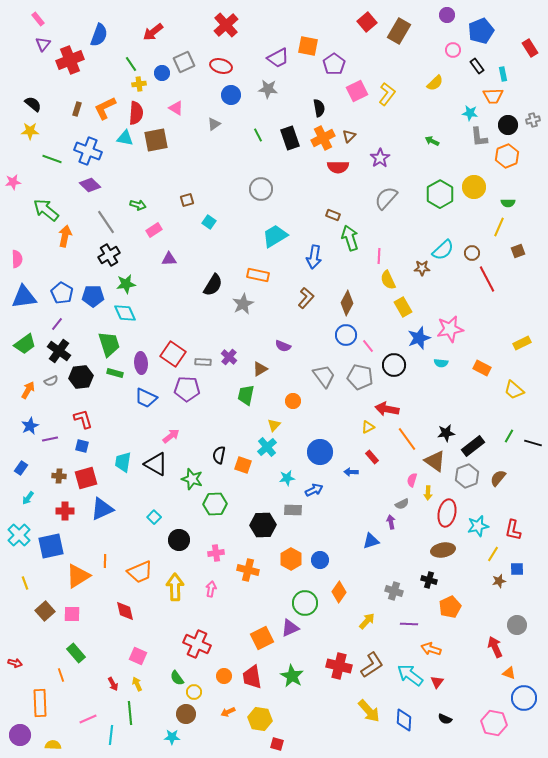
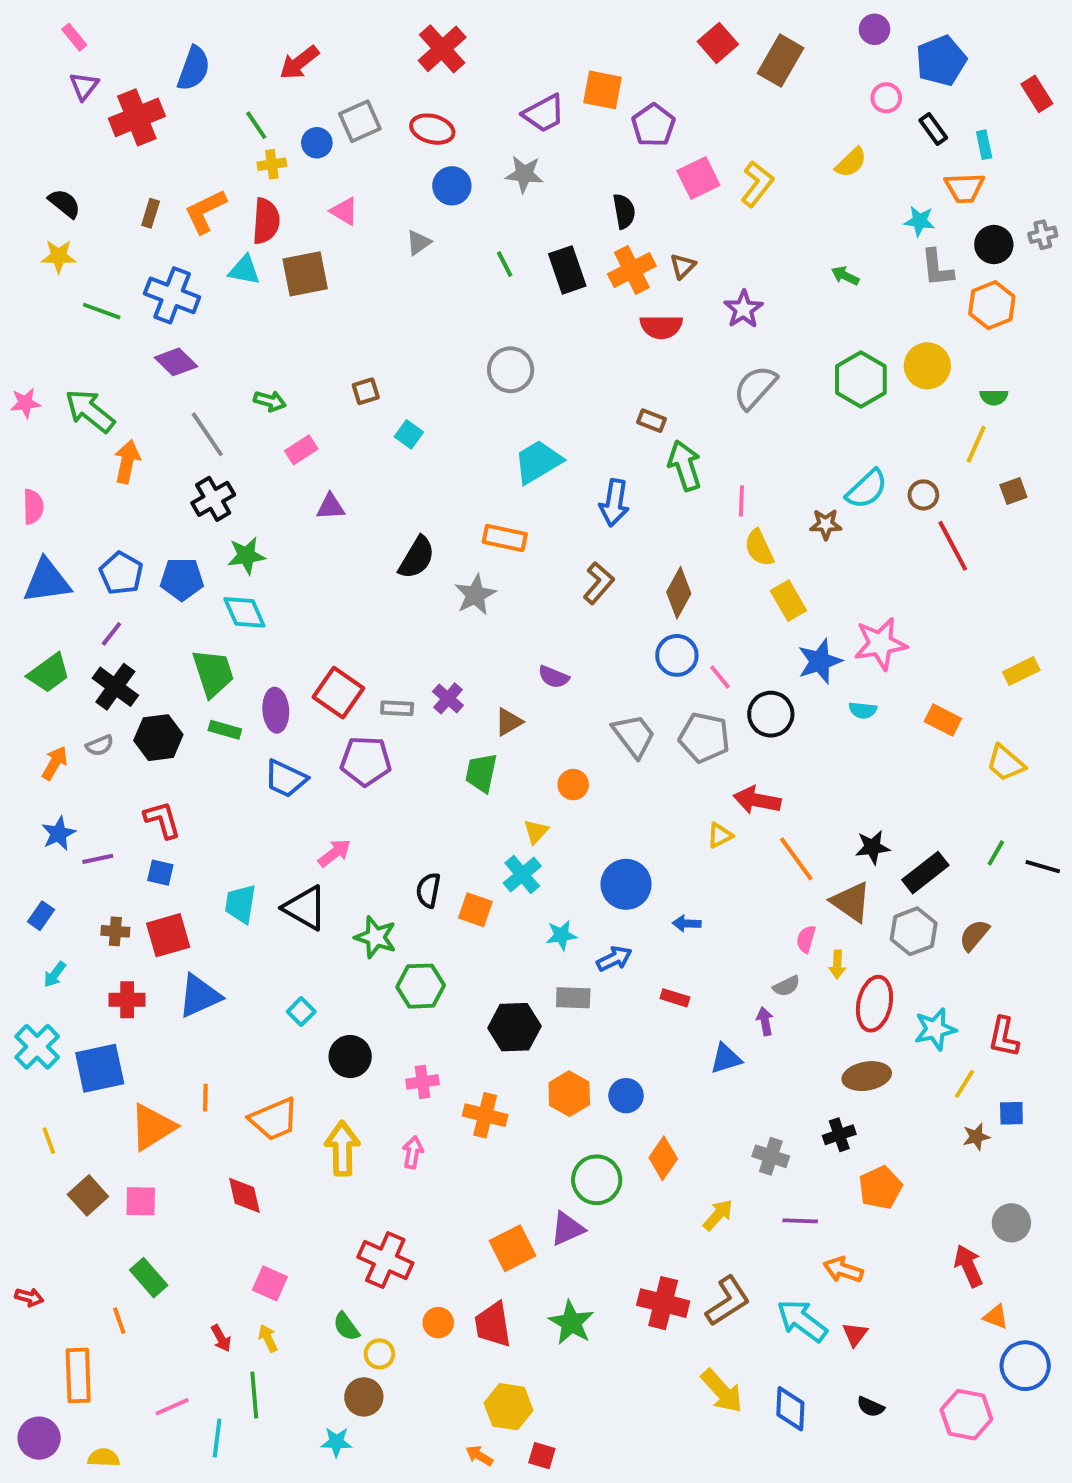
pink star: (13, 182) -> (25, 403), moved
red rectangle: (372, 457) -> (675, 998), moved, turned -32
black cross: (429, 580) -> (839, 1135), turned -35
orange arrow: (228, 712) -> (479, 1456), moved, turned 56

